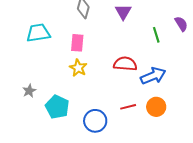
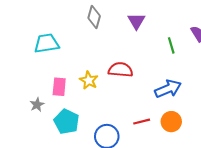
pink rectangle: (77, 43) -> (59, 87), moved
red semicircle: (125, 64) -> (121, 70), moved

